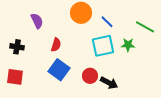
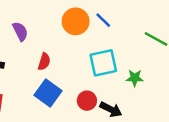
blue line: (107, 22) -> (103, 20), moved
green star: (128, 45) -> (135, 78), moved

